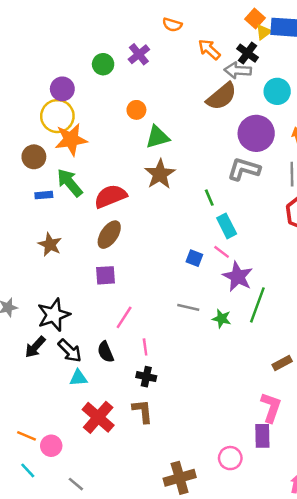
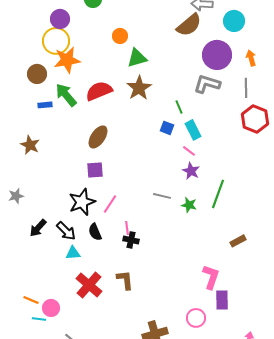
red semicircle: (110, 196) -> (99, 91), moved
brown star: (50, 244) -> (30, 145), moved
blue square: (194, 258) -> (167, 128), moved
purple star: (238, 277) -> (191, 171), moved, size x0.7
black star: (54, 315) -> (82, 202), moved
black cross: (146, 377) -> (131, 240), moved
pink L-shape: (271, 407) -> (211, 277), moved
cyan line: (28, 470) -> (39, 319), moved, turned -40

